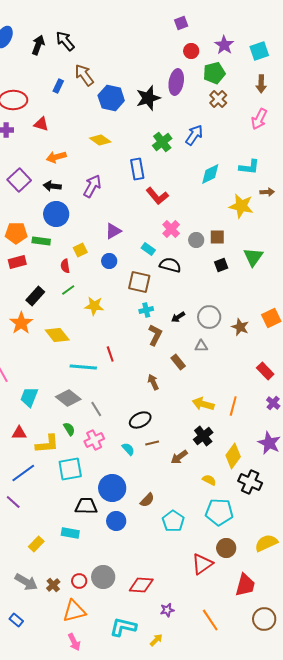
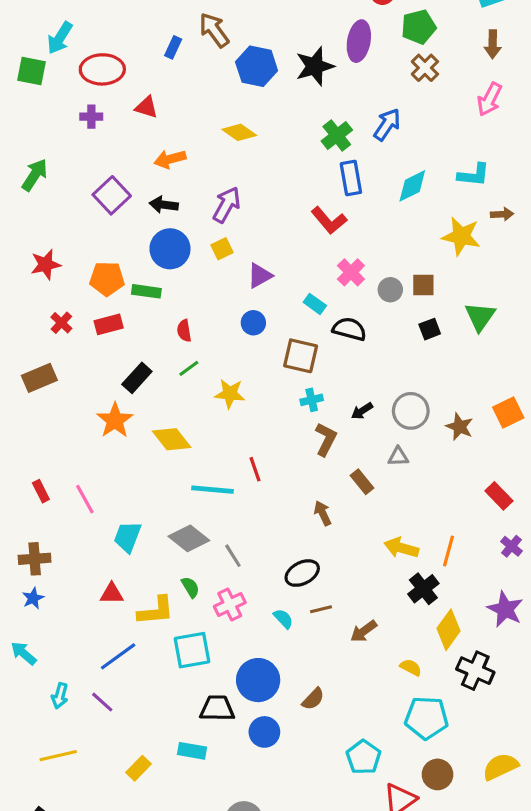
blue rectangle: (137, 169) -> (351, 178), moved
yellow square: (80, 250) -> (222, 249), moved
black cross: (203, 436) -> (423, 589), moved
cyan pentagon: (173, 521) -> (364, 757), moved

